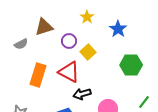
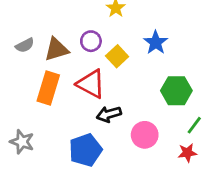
brown triangle: (44, 27) -> (56, 49), moved
blue star: (118, 29) -> (156, 43), moved
green hexagon: (131, 65) -> (176, 91), moved

